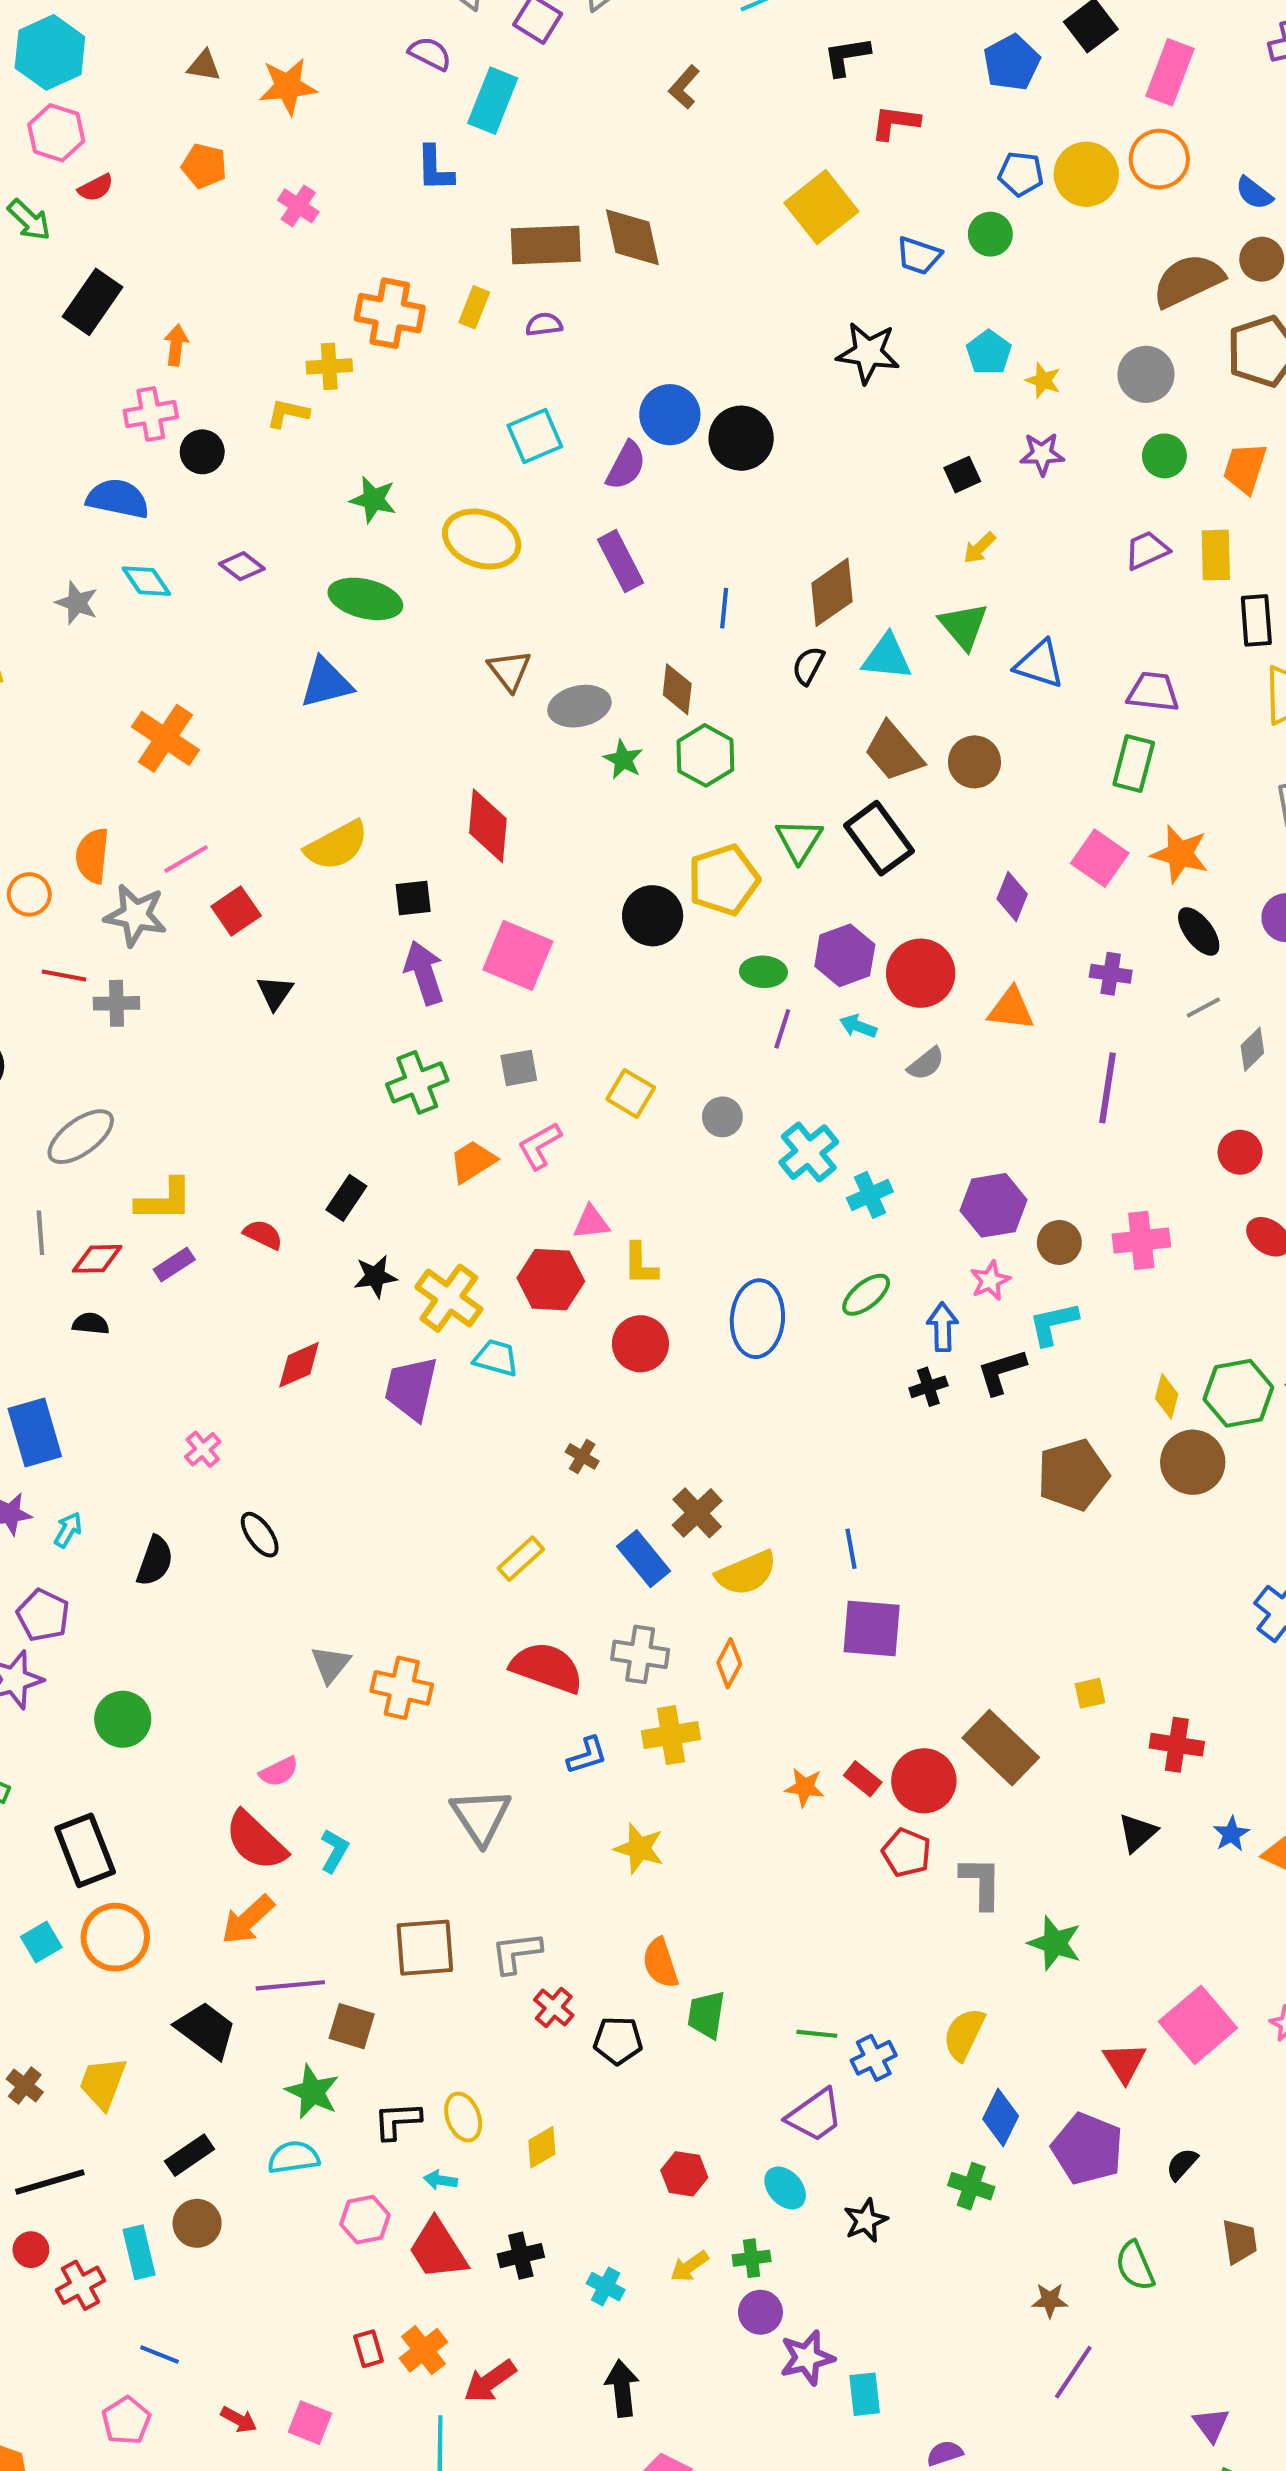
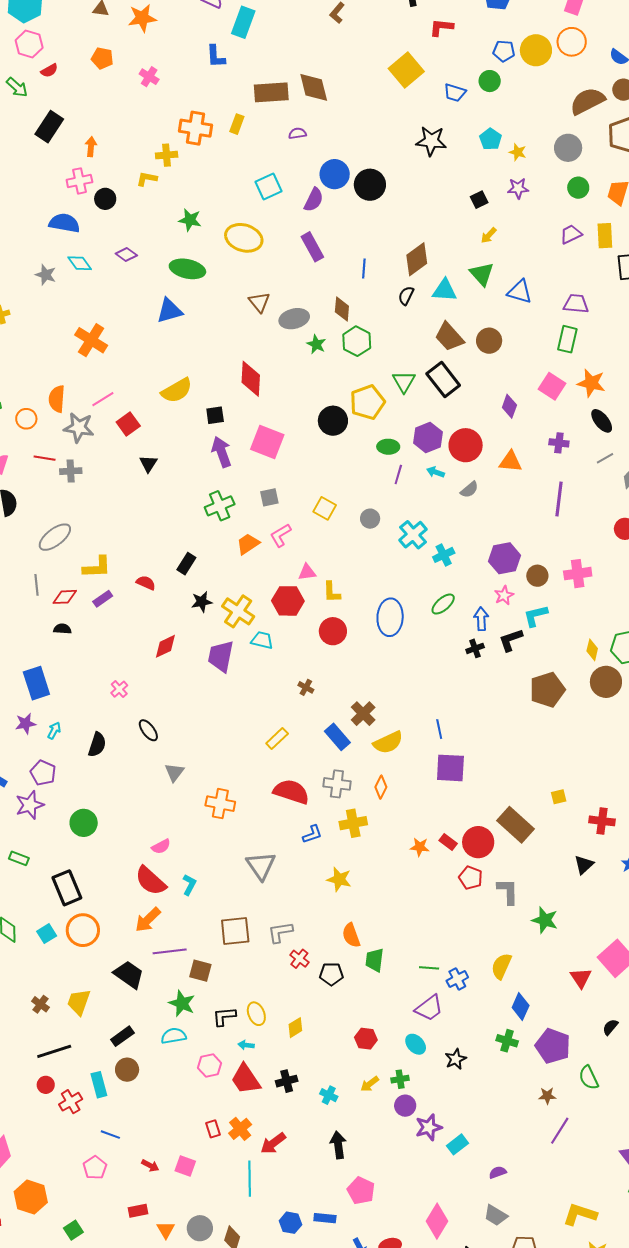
purple semicircle: (544, 324) -> (297, 133), moved
gray triangle: (331, 1664) -> (174, 772), moved
purple pentagon: (1087, 2149) -> (553, 1046), moved
cyan rectangle: (865, 2394) -> (458, 1144), turned 60

